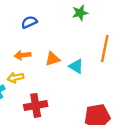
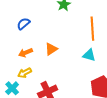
cyan triangle: (76, 66) -> (89, 55), moved

